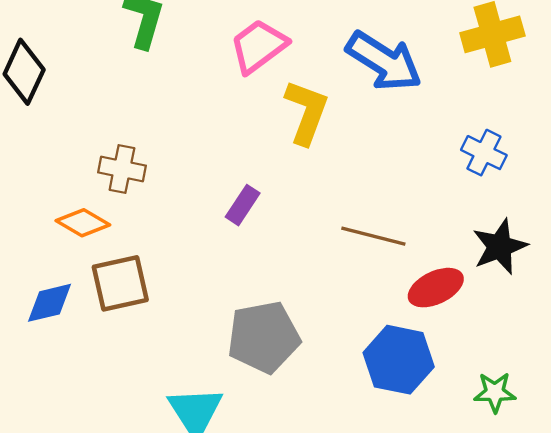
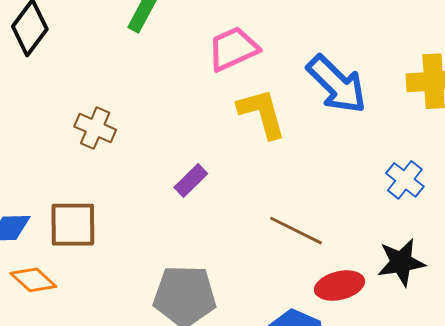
yellow L-shape: (307, 112) -> (262, 113), turned -48
orange diamond: (83, 223) -> (33, 280), moved

